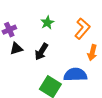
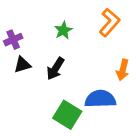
orange L-shape: (82, 29) -> (110, 22), moved

